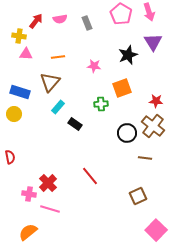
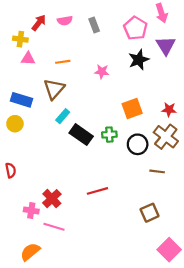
pink pentagon: (121, 14) -> (135, 28), moved
orange square: (122, 88) -> (132, 109), moved
green cross: (101, 104) -> (109, 135), moved
black rectangle: (75, 124) -> (81, 135), size x1.5
red line: (90, 176) -> (97, 191), turned -66

